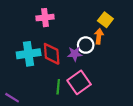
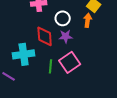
white circle: (86, 45) -> (63, 18), moved
cyan cross: (29, 54) -> (24, 54), moved

